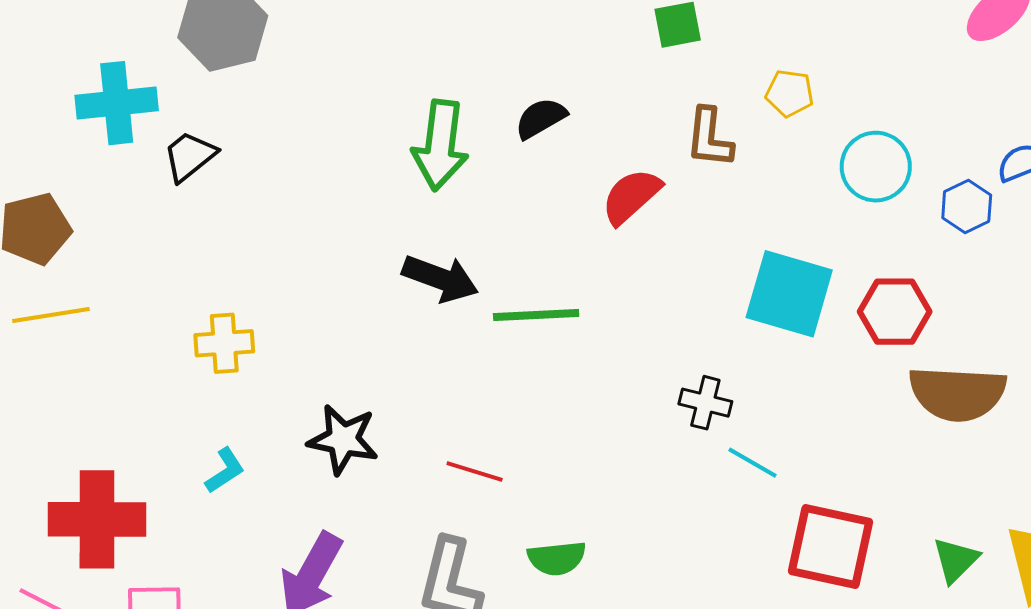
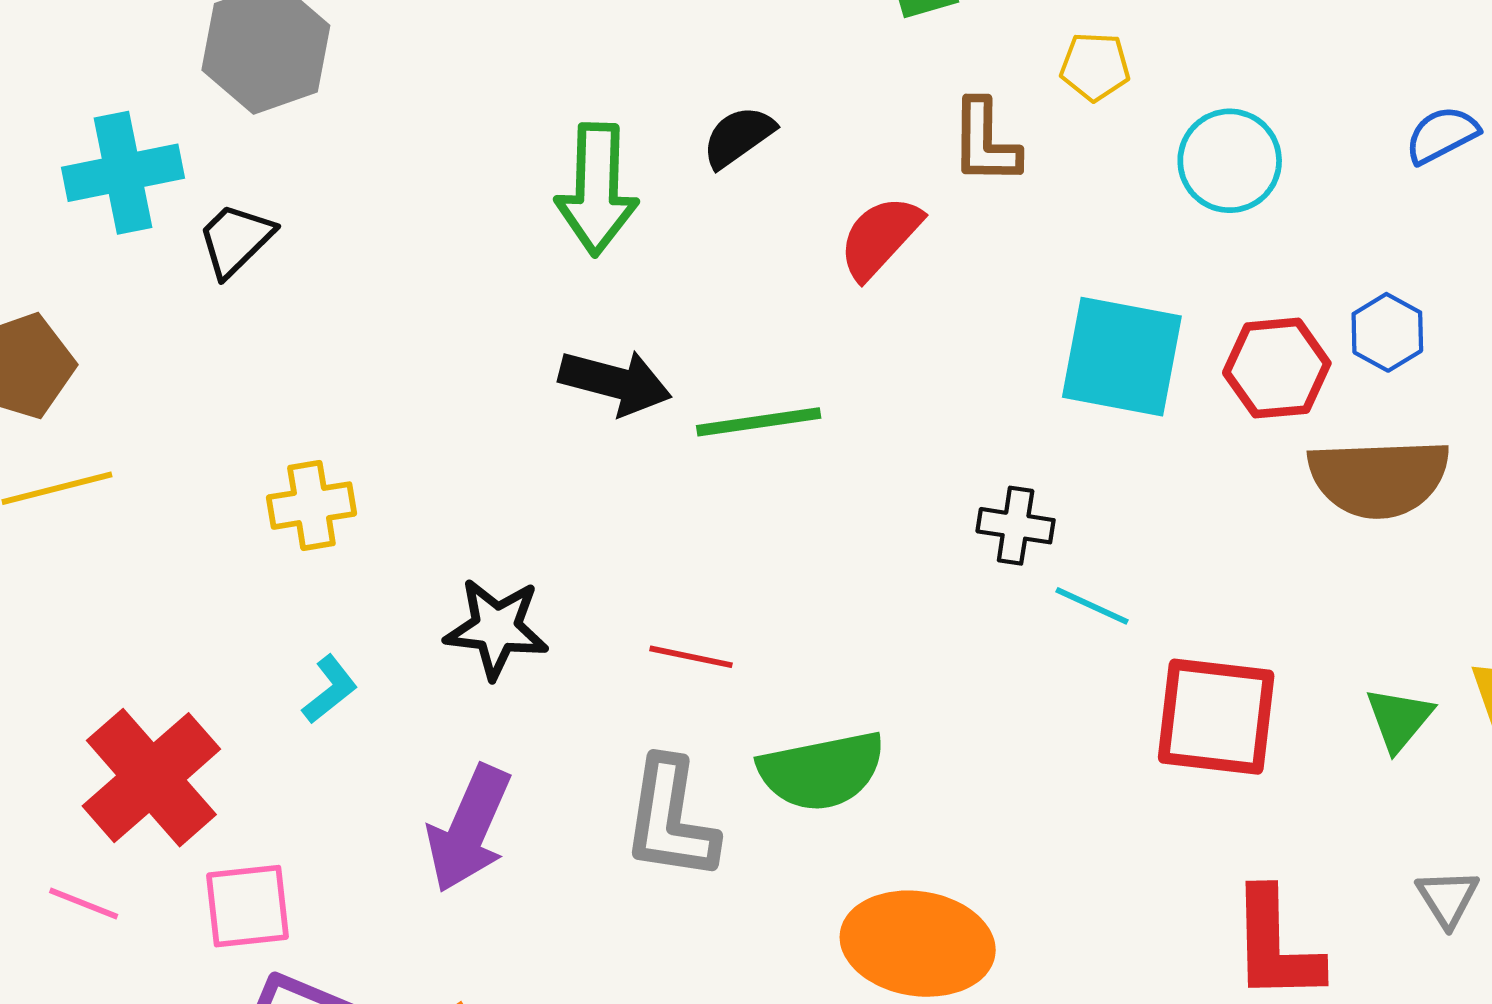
blue hexagon: (967, 206) -> (1387, 332), moved
red cross: (97, 519) -> (151, 778), turned -36
green semicircle: (557, 558) -> (822, 771), size x1.5

